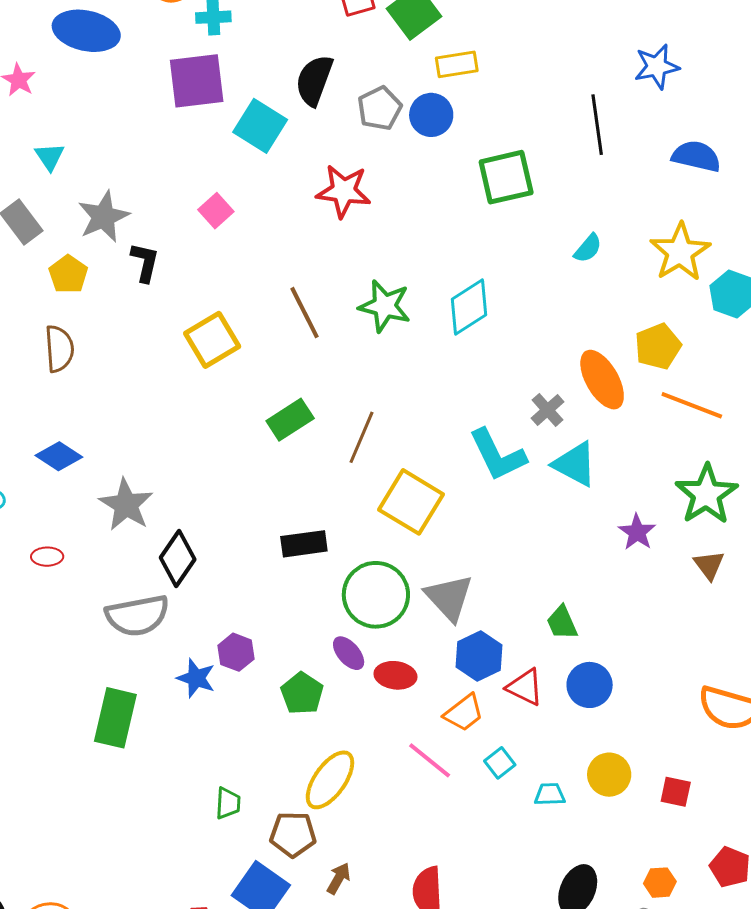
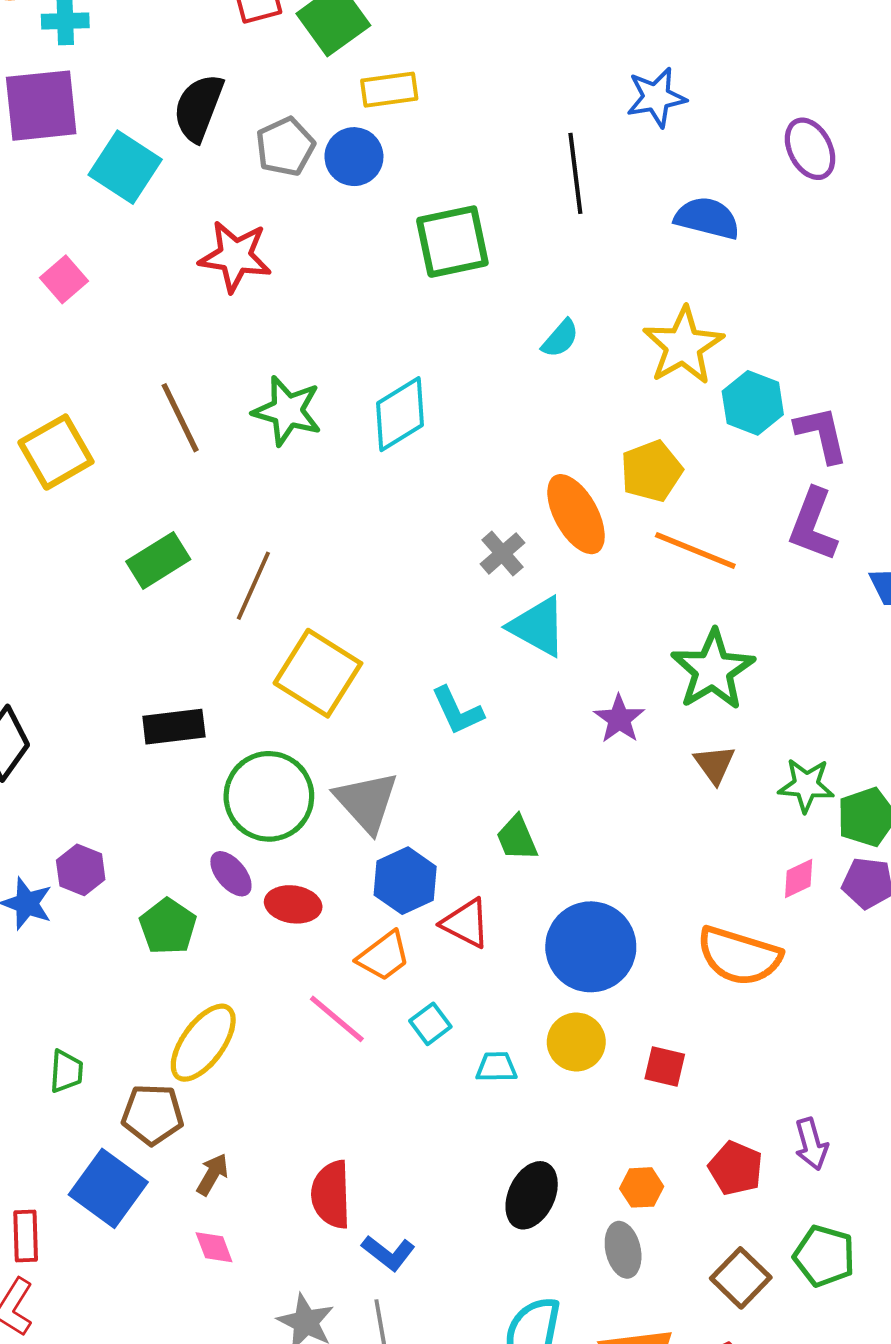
cyan L-shape: (497, 455) -> (457, 711), moved, size x0.7
blue circle: (590, 685) -> (591, 947), moved, size x1.5

